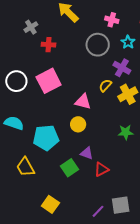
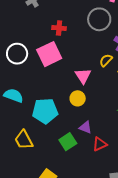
red cross: (49, 45) -> (59, 28), moved
pink triangle: (83, 102) -> (83, 76), turned 42

